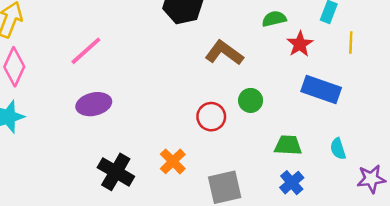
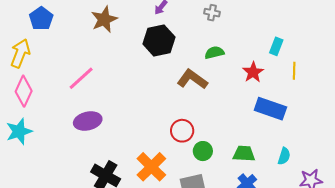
green semicircle: (274, 19) -> (214, 53), moved
green circle: (251, 100) -> (203, 151), moved
cyan semicircle: (338, 149) -> (284, 156), turned -144
orange cross: (173, 161) -> (151, 167), size x1.4

